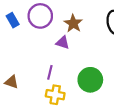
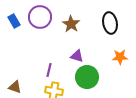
purple triangle: (63, 43) -> (77, 56), moved
brown triangle: (12, 82) -> (15, 87), moved

